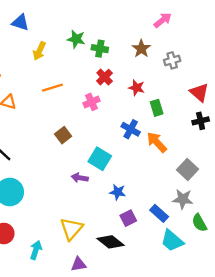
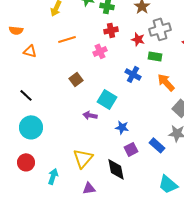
gray cross: (172, 60) -> (160, 29), moved, size x1.5
red cross: (105, 77) -> (111, 30), turned 32
green rectangle: (157, 108) -> (155, 56), turned -64
orange arrow: (157, 142) -> (166, 82), moved
cyan trapezoid: (172, 241) -> (168, 184), moved
black diamond: (110, 242) -> (116, 169), turned 40

